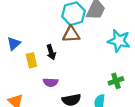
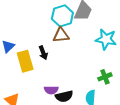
yellow rectangle: (31, 60) -> (25, 61), size x1.5
purple semicircle: (51, 82) -> (51, 90), moved

